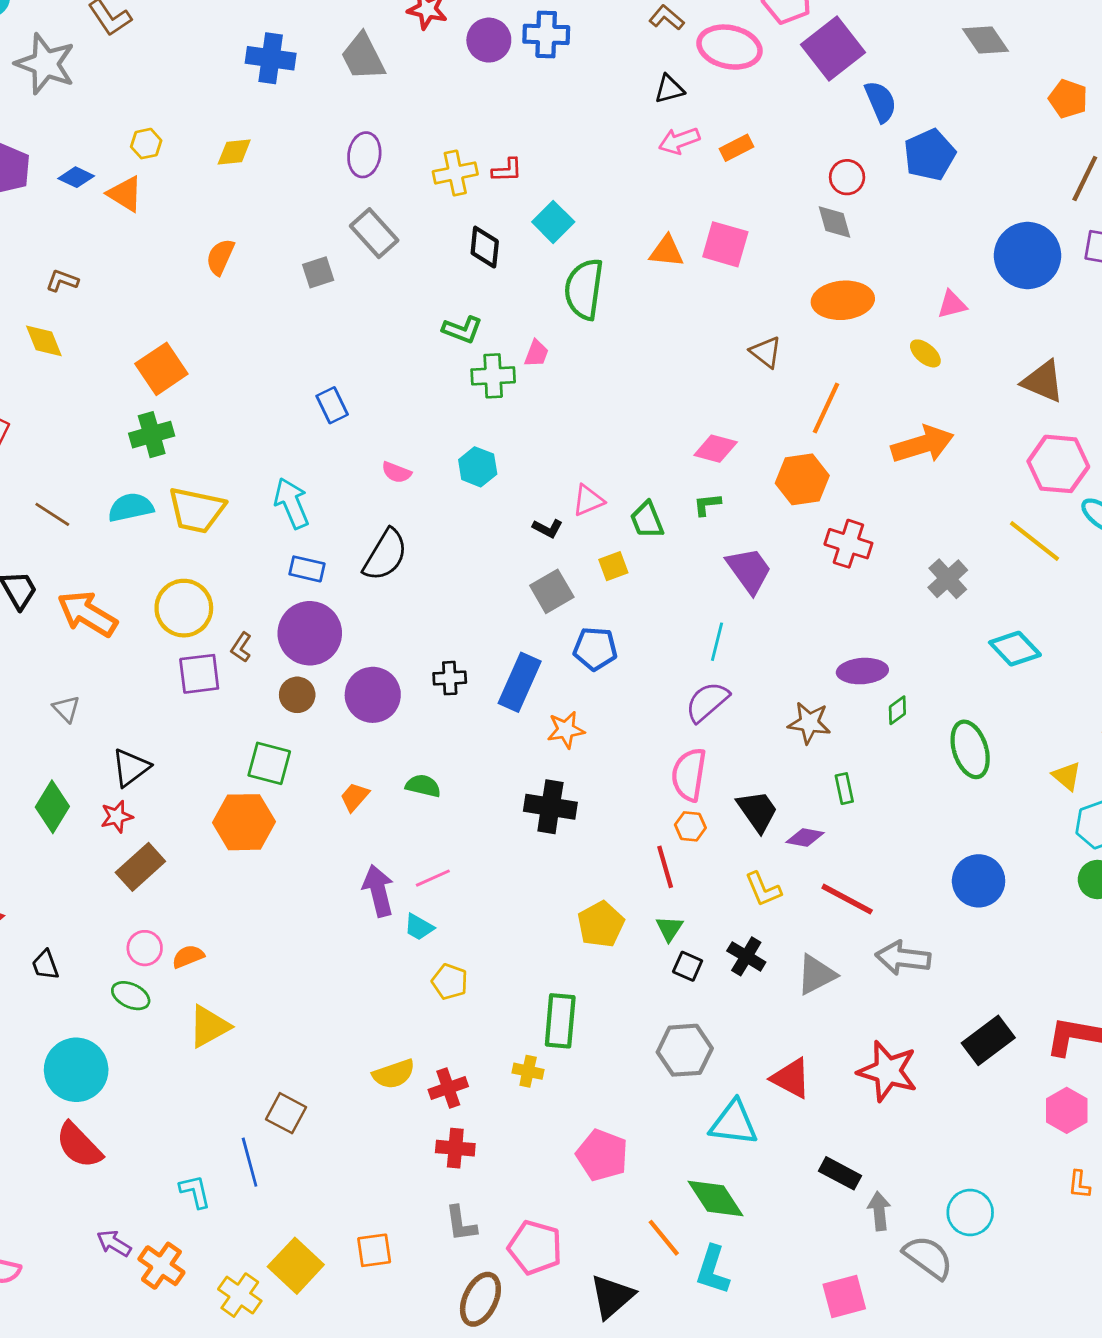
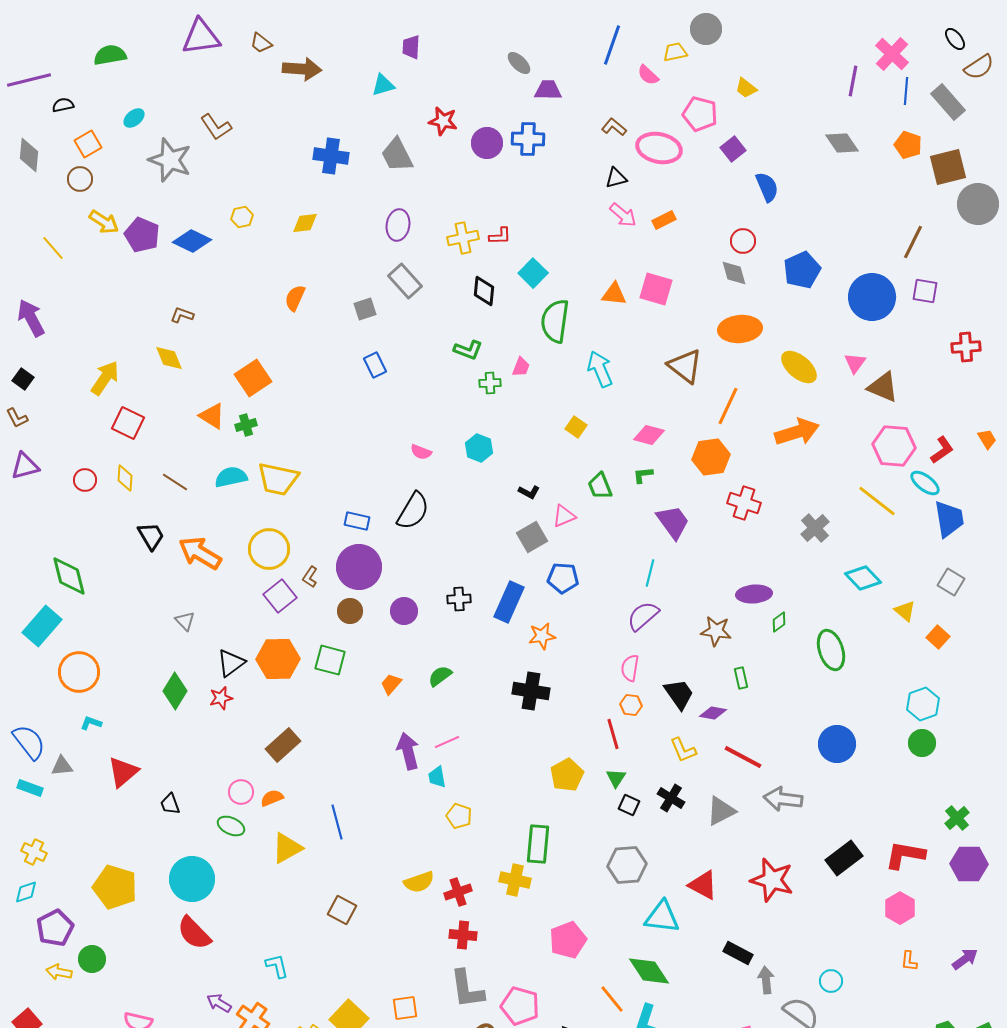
purple square: (833, 48) -> (733, 149), size x0.6
orange pentagon: (1068, 99) -> (908, 145), moved
pink arrow: (679, 141) -> (623, 215), turned -120
blue pentagon: (930, 155) -> (802, 270), moved
blue diamond: (76, 177) -> (192, 241), size x1.5
orange triangle: (125, 194) -> (212, 416), moved
pink triangle: (952, 304) -> (855, 363), moved, turned -40
brown triangle: (766, 352) -> (685, 366), size x1.5
yellow ellipse: (925, 353) -> (799, 367), size x1.6
green cross: (493, 376) -> (490, 383), size x0.7
blue rectangle: (332, 405) -> (375, 365), moved
green cross: (152, 435) -> (246, 425), size x0.7
pink triangle: (588, 500) -> (564, 516), moved
cyan arrow: (292, 503) -> (600, 369), moved
yellow square: (613, 566) -> (576, 427), moved, turned -35
purple square: (199, 674) -> (280, 596), turned -32
purple circle: (373, 695) -> (404, 611), size x0.7
pink semicircle: (689, 775) -> (630, 668), size x0.7
yellow triangle: (1067, 776) -> (905, 611), moved
green semicircle: (423, 786) -> (440, 676), turned -50
orange hexagon: (244, 822) -> (278, 659), moved
brown rectangle: (140, 867) -> (283, 745), moved
cyan trapezoid: (419, 927) -> (437, 777), turned 50
yellow cross: (528, 1071) -> (515, 880), size x1.4
pink pentagon: (602, 1155) -> (568, 940), turned 30
blue line: (250, 1162) -> (337, 822), moved
cyan circle: (970, 1212) -> (831, 981), size x0.7
gray L-shape: (461, 1224) -> (467, 989), size x1.5

